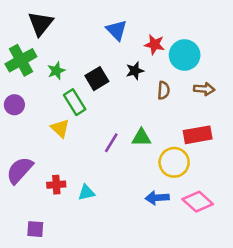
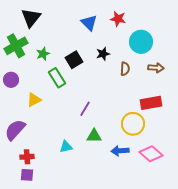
red star: (154, 45) -> (118, 19), moved
yellow triangle: (60, 128) -> (34, 100), moved, turned 49
green triangle: (141, 137) -> (94, 136), moved
red cross: (56, 185) -> (27, 157), moved

